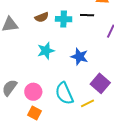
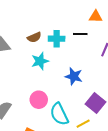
cyan star: (46, 51) -> (40, 61), moved
pink circle: (33, 92) -> (39, 100), moved

